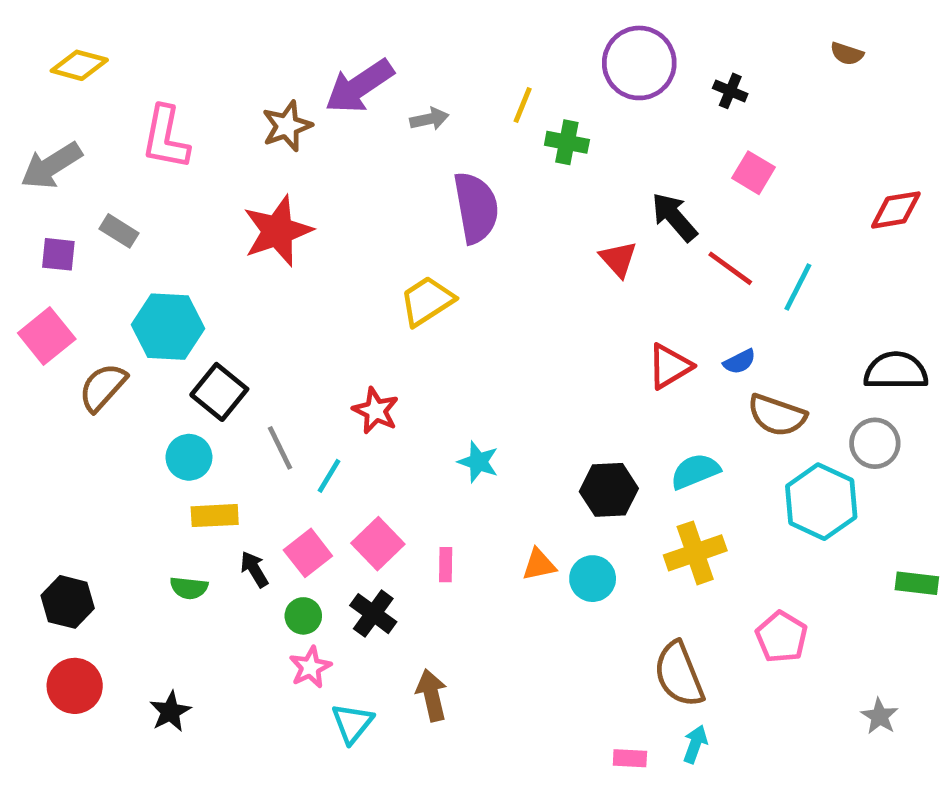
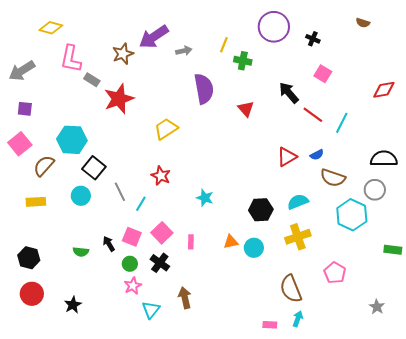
yellow diamond: (79, 65) -> (51, 28), moved
gray rectangle: (119, 231) -> (92, 80), moved
red triangle: (618, 259) -> (246, 109), moved
yellow trapezoid: (427, 301) -> (166, 129), moved
yellow rectangle: (215, 516) -> (36, 202), moved
pink square: (308, 553) -> (132, 237), turned -30

